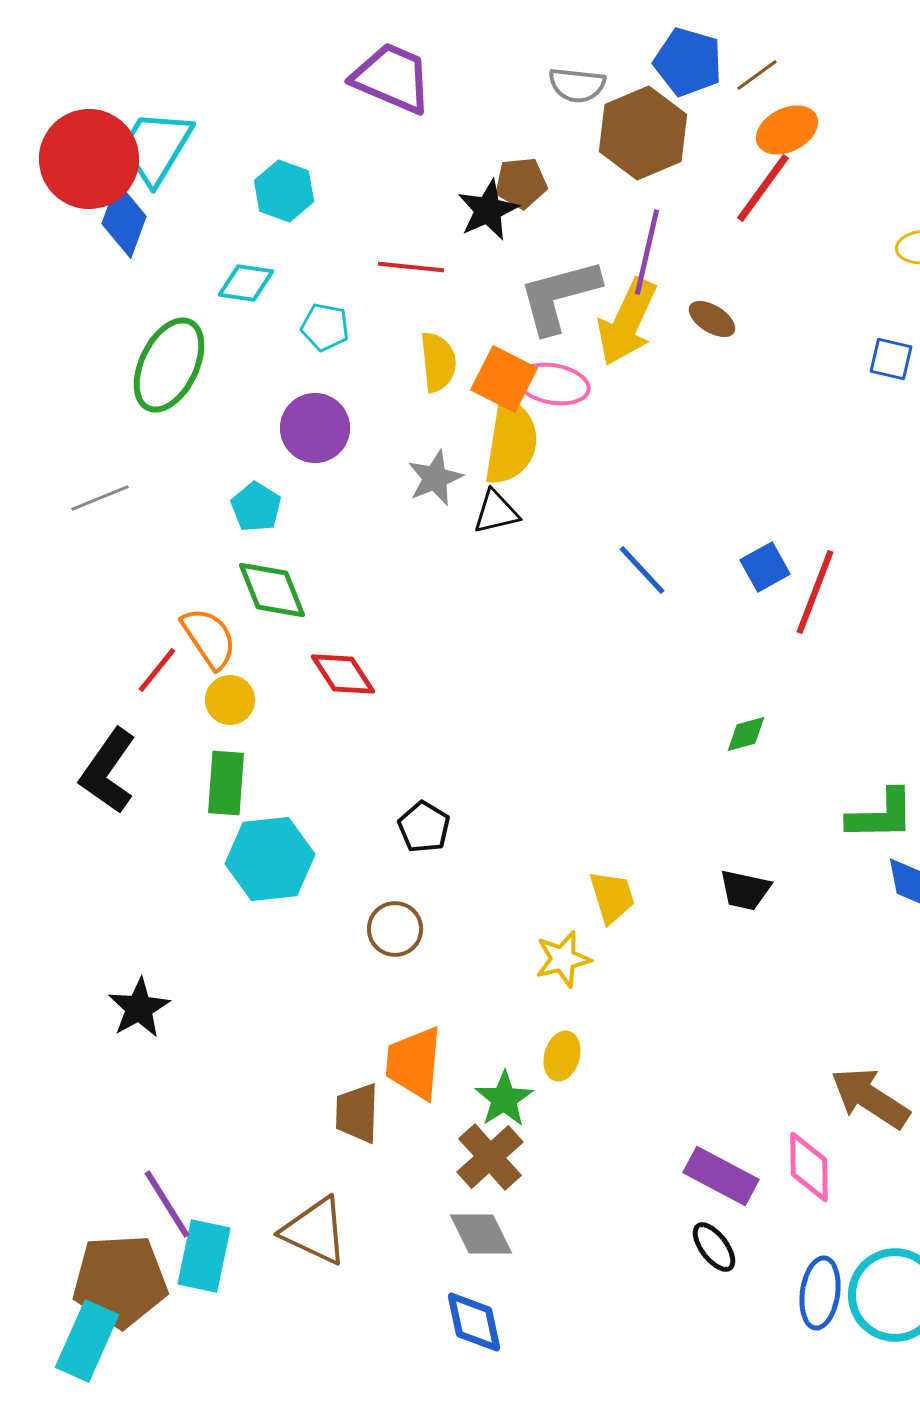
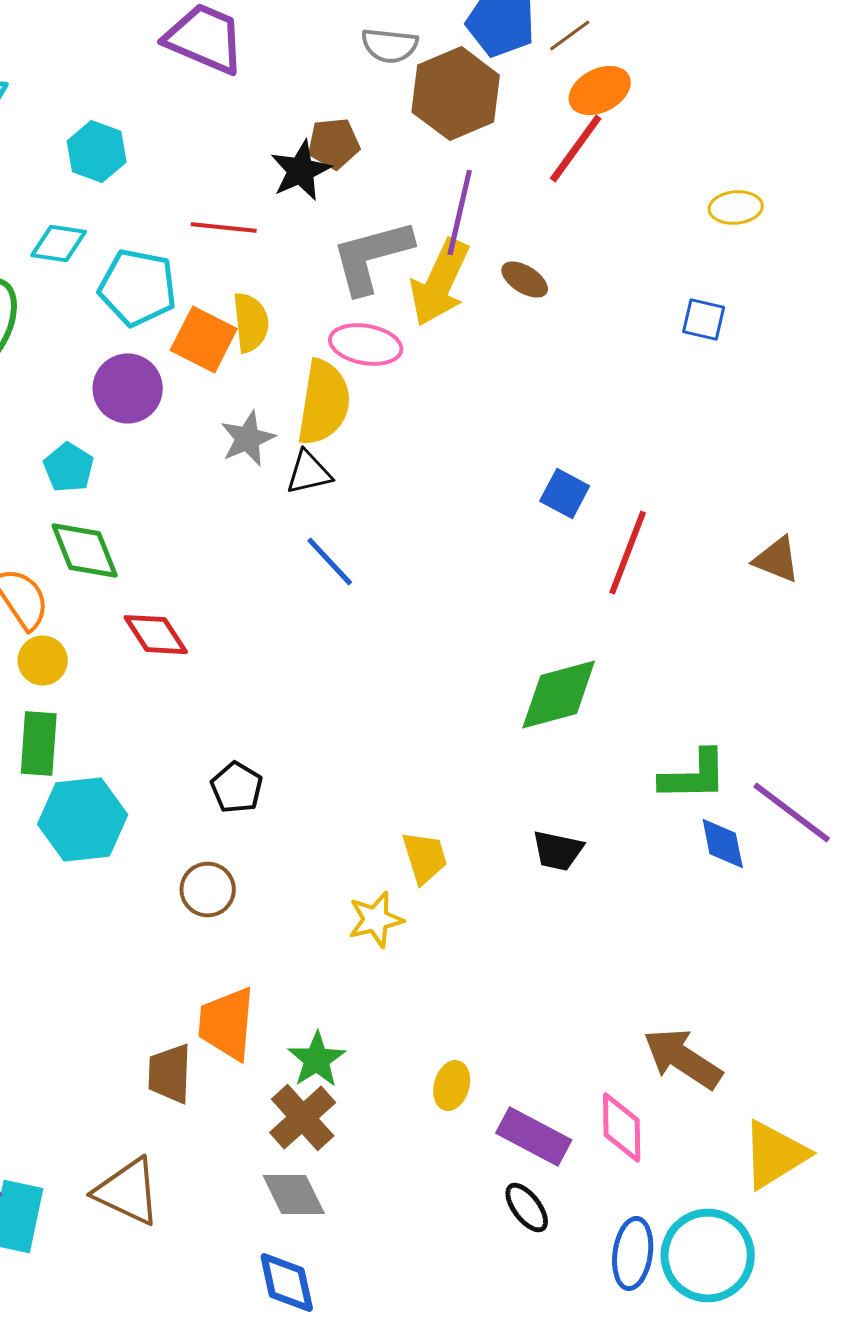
cyan pentagon: (325, 327) -> (138, 288), size x1.6
orange square: (504, 379) -> (204, 340), moved
blue square: (765, 567) -> (565, 494), moved, turned -33
blue line: (642, 570) -> (330, 562), moved
green diamond: (746, 734) -> (559, 695), size x2.0
yellow ellipse: (562, 1056) -> (452, 1086), moved

